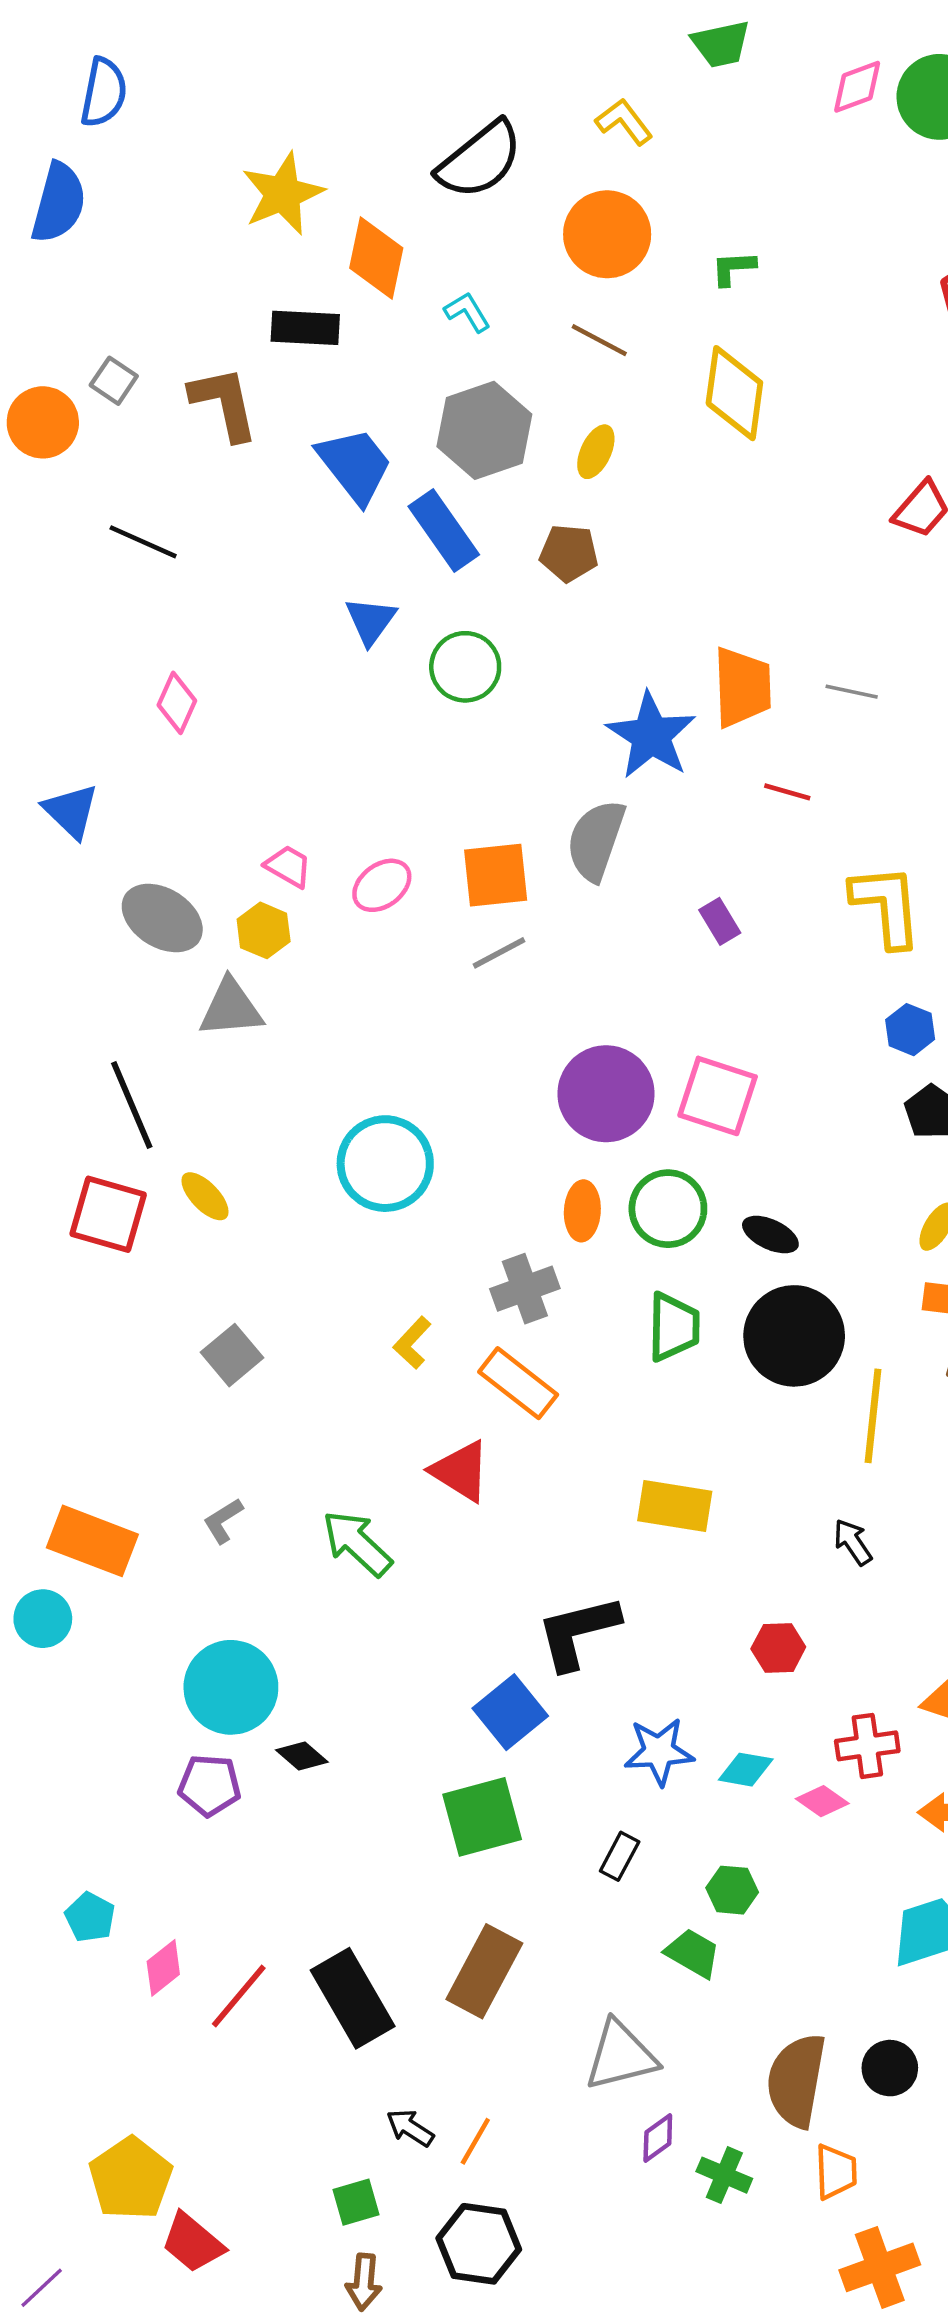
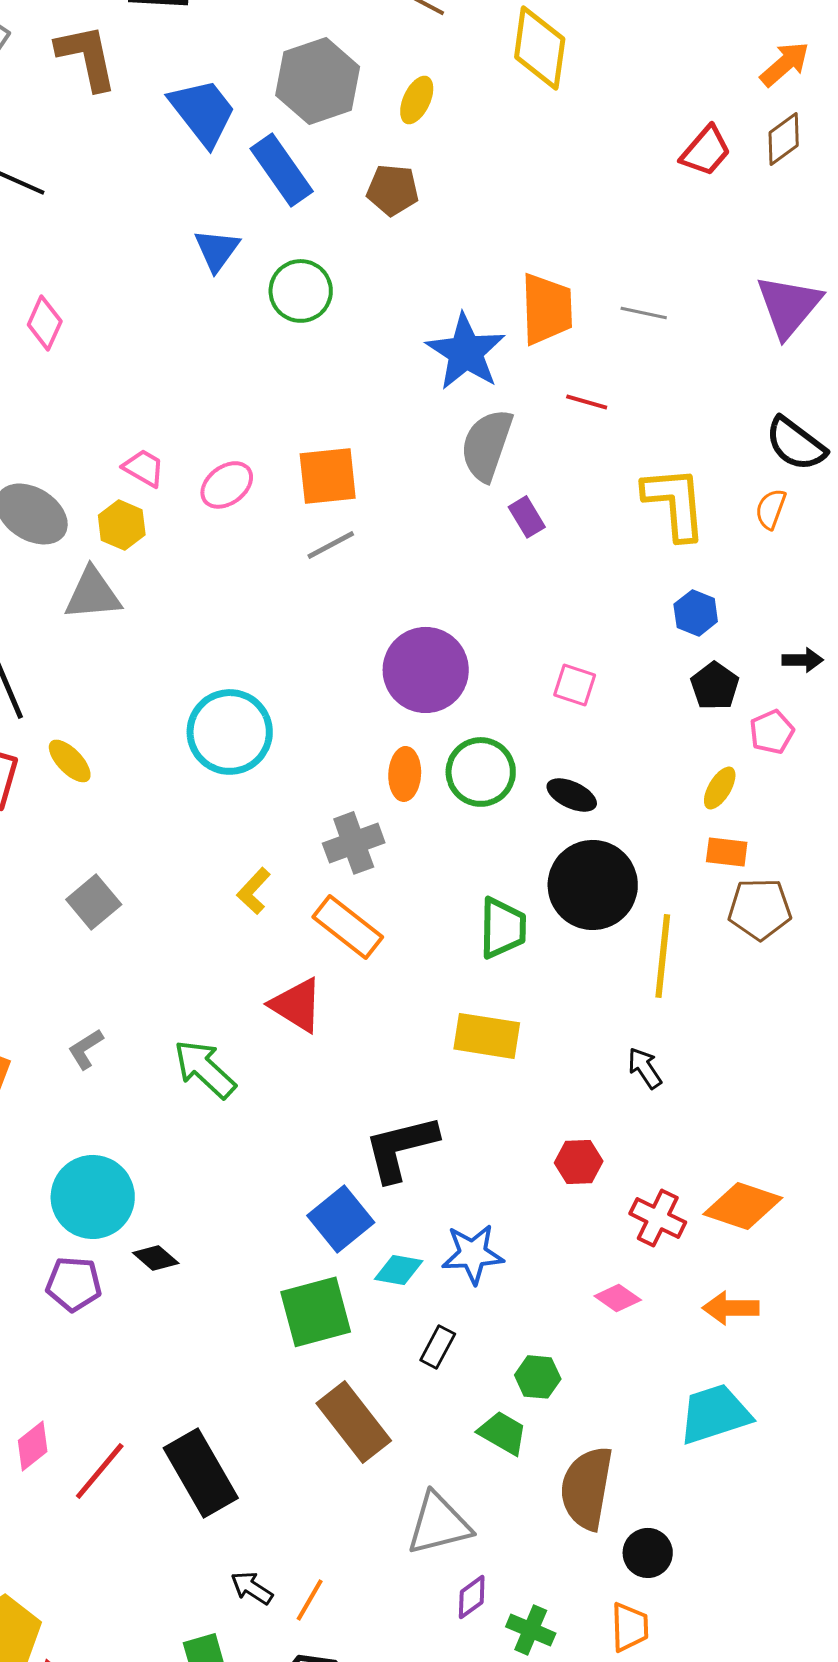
gray semicircle: (596, 840) -> (487, 445), moved
pink square: (718, 1096) -> (575, 685), moved, size x0.6
green trapezoid: (674, 1327) -> (503, 928), moved
red cross: (867, 1746) -> (658, 1218), moved, turned 34
cyan diamond: (746, 1770) -> (399, 1270), moved
brown rectangle: (484, 1971) -> (354, 1422), moved, turned -66
black circle: (890, 2068) -> (648, 1553), moved
brown semicircle: (796, 2080) -> (587, 1488), moved

